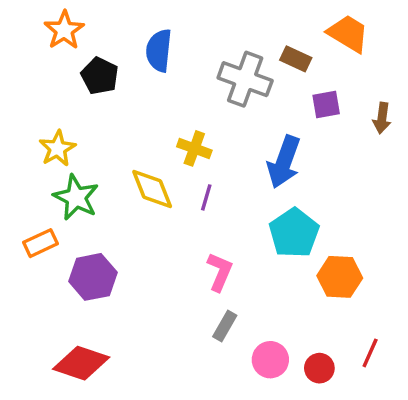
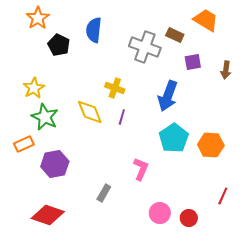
pink L-shape: (220, 272) -> (141, 169), moved
orange hexagon: (340, 277) -> (211, 145), moved
gray rectangle: (225, 326) -> (104, 193), moved
red line: (370, 353) -> (223, 196), moved

